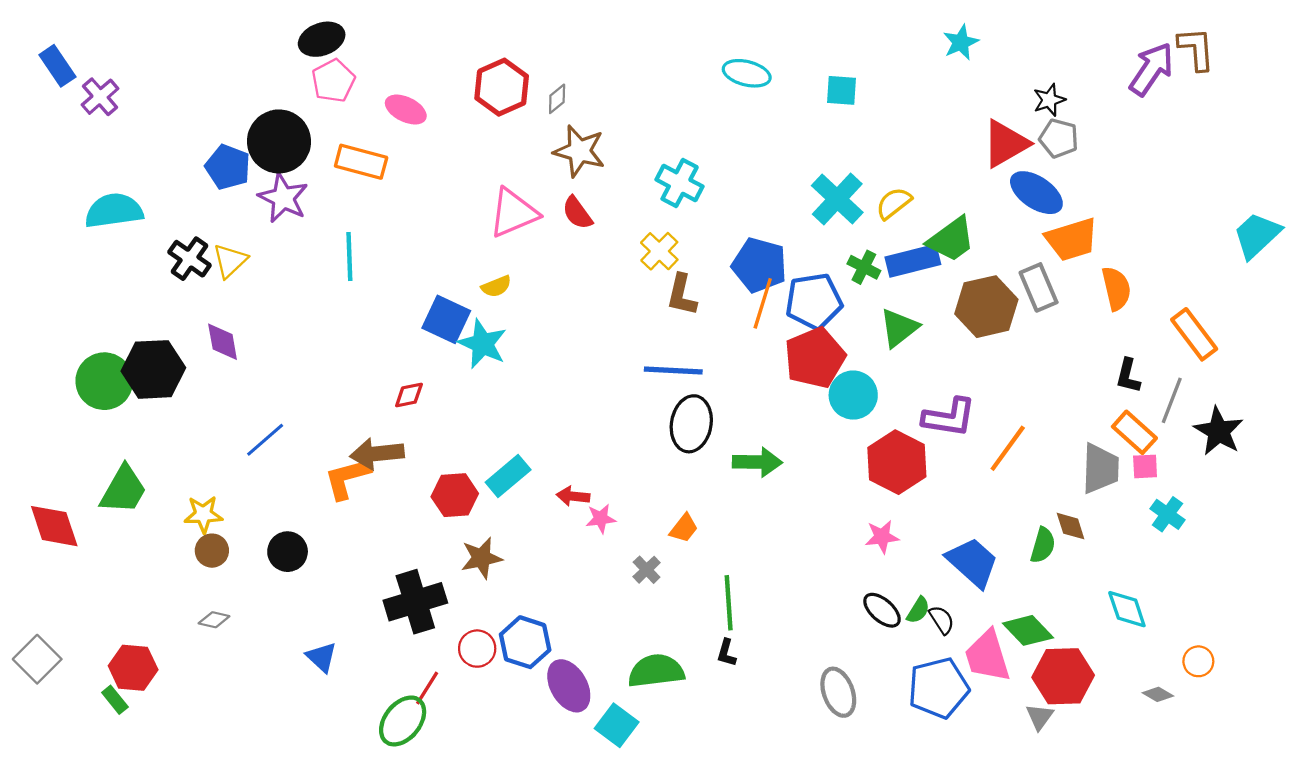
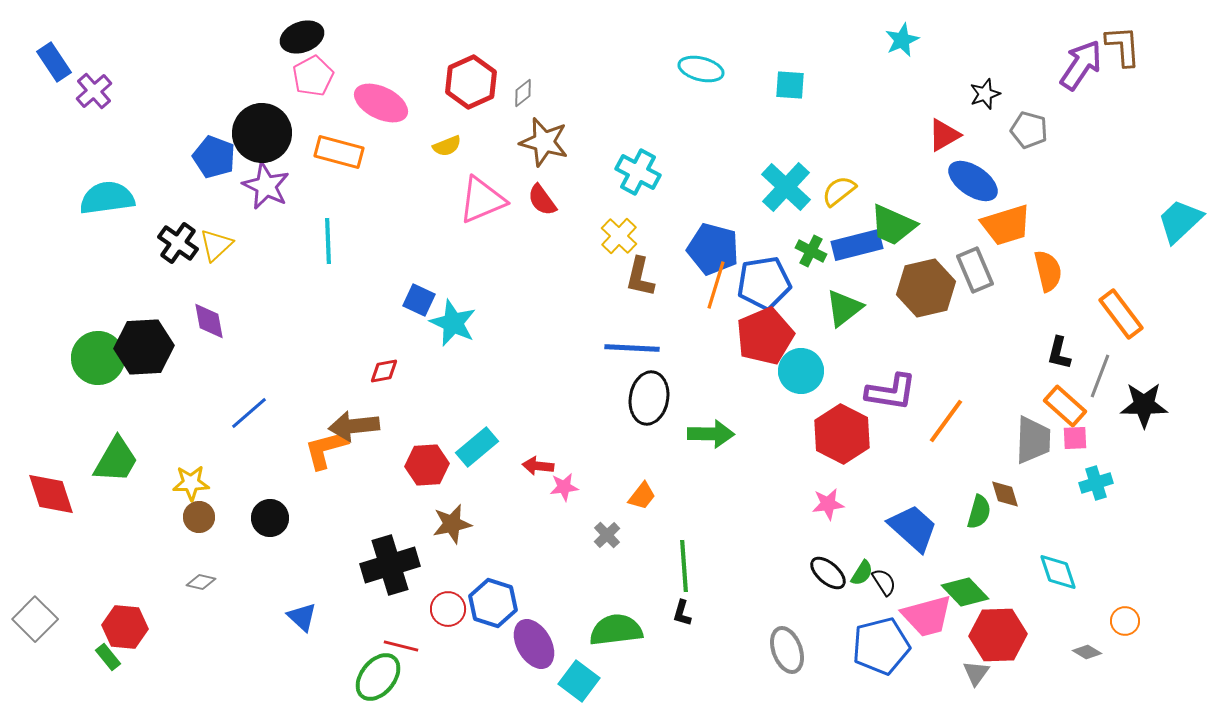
pink ellipse: (406, 110) -> (381, 103), size x1.4
gray pentagon: (1059, 138) -> (1029, 130), moved
red triangle: (1006, 144) -> (944, 135), size x0.7
green trapezoid: (951, 239) -> (893, 225), turned 60
yellow semicircle: (496, 286) -> (447, 146), moved
blue square: (446, 319) -> (419, 300), size x0.7
black star: (1219, 431) -> (1144, 405), turned -30
cyan cross: (1167, 514) -> (1096, 483), turned 36
pink trapezoid: (987, 656) -> (927, 616), turned -88
red line: (427, 688) -> (401, 646), turned 72

